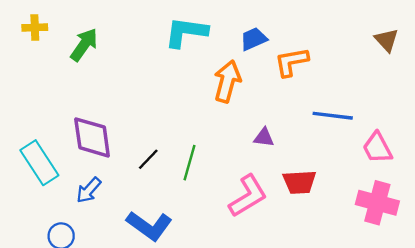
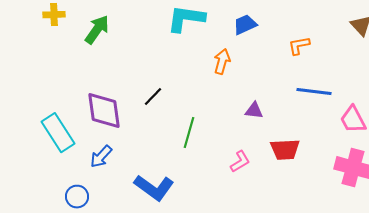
orange L-shape: (291, 62) -> (299, 46), moved, size x0.7
orange arrow: (227, 81) -> (222, 62), size x0.7
black line: (148, 159) -> (153, 97), moved
pink L-shape: (248, 196) -> (240, 162), size x0.6

